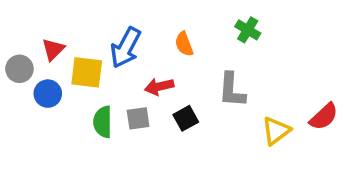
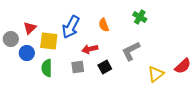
gray L-shape: (232, 90) -> (131, 51), turned 60
green semicircle: (103, 122) -> (47, 68), moved

